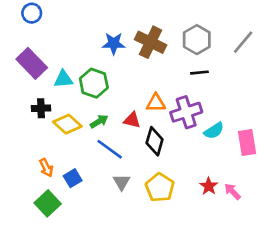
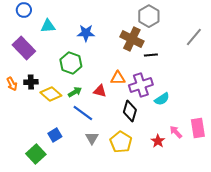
gray hexagon: (197, 40) -> (149, 16), moved
brown cross: (151, 42) -> (132, 39), moved
gray line: (243, 42) -> (194, 37), moved
cyan triangle: (63, 79) -> (48, 26), moved
black diamond: (155, 141) -> (130, 111), moved
pink rectangle: (247, 143) -> (198, 128), moved
orange arrow: (46, 168) -> (12, 84), moved
pink arrow: (232, 191) -> (176, 132), moved

